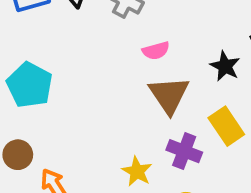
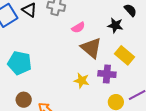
yellow star: (137, 171) -> (82, 81), moved

